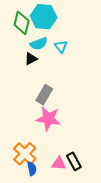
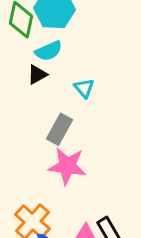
cyan triangle: (61, 46) -> (84, 88), moved

